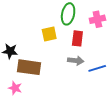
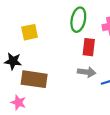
yellow square: (49, 34) -> (30, 32), moved

